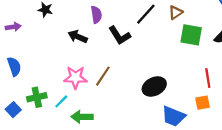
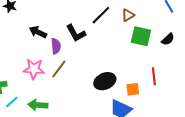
purple semicircle: (96, 15) -> (56, 46), moved
cyan line: (61, 101) -> (12, 102), moved
orange square: (203, 103) -> (133, 89), moved

